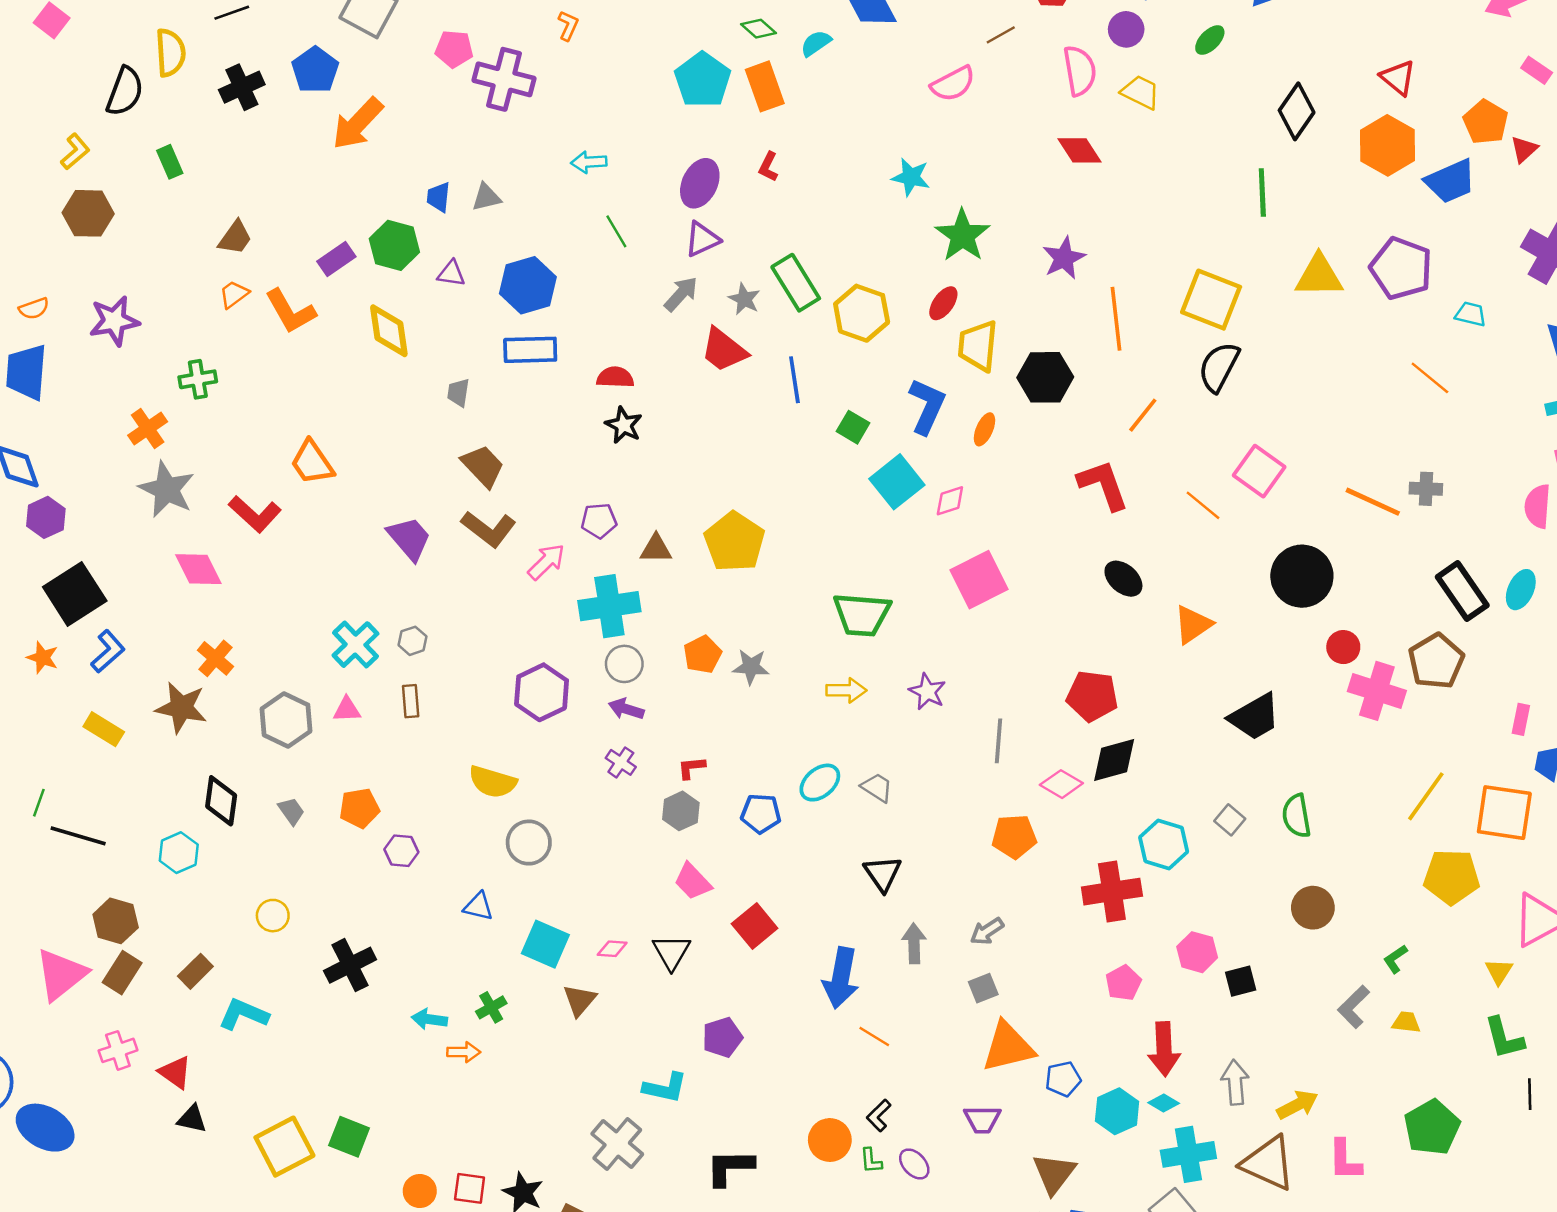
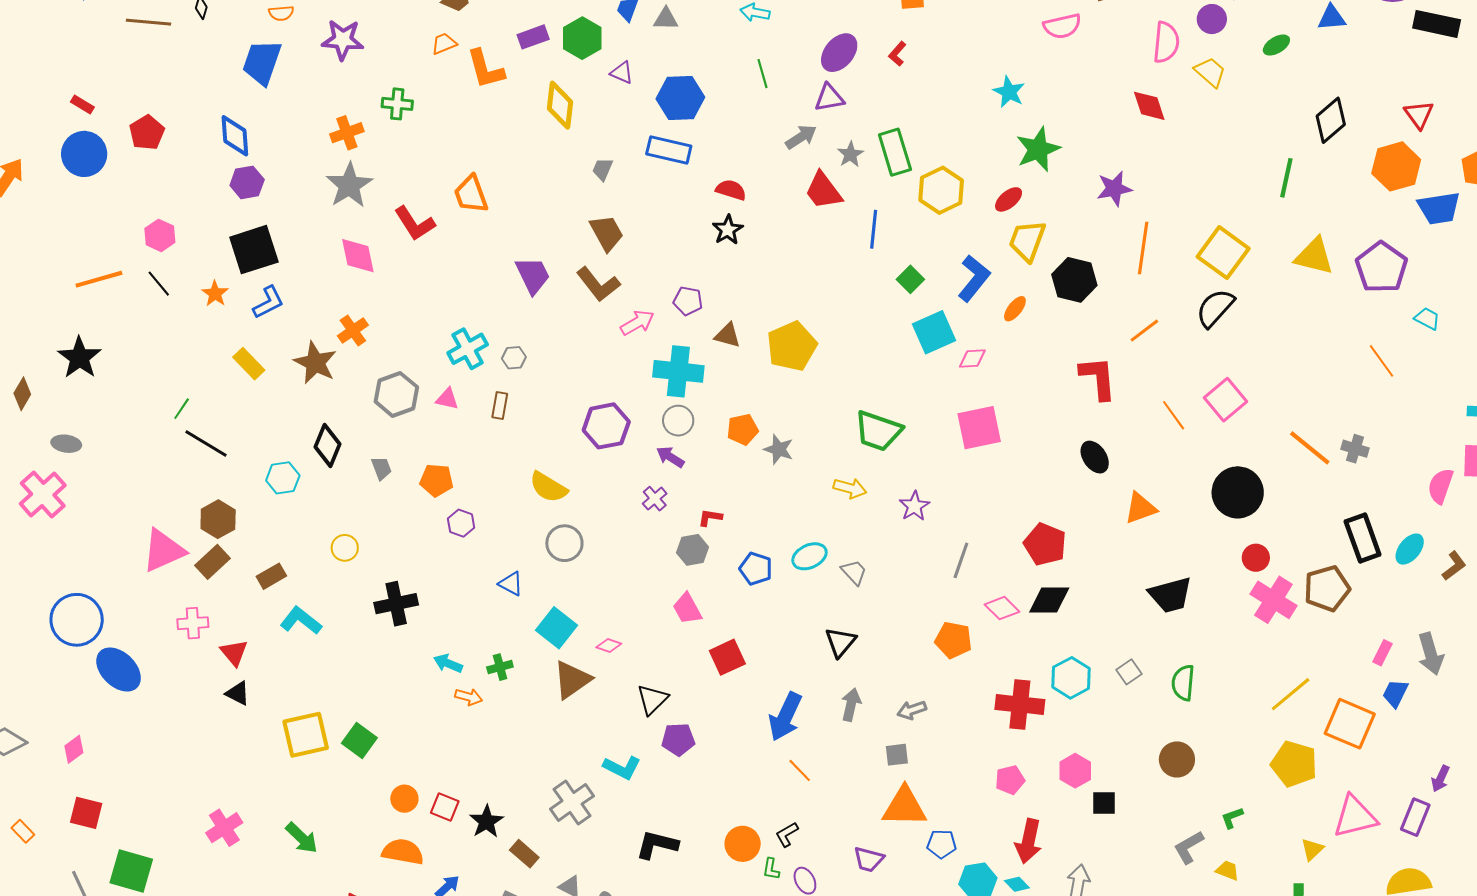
black triangle: (672, 952) -> (652, 699), moved
brown triangle: (580, 1000) -> (572, 680), size x1.4

